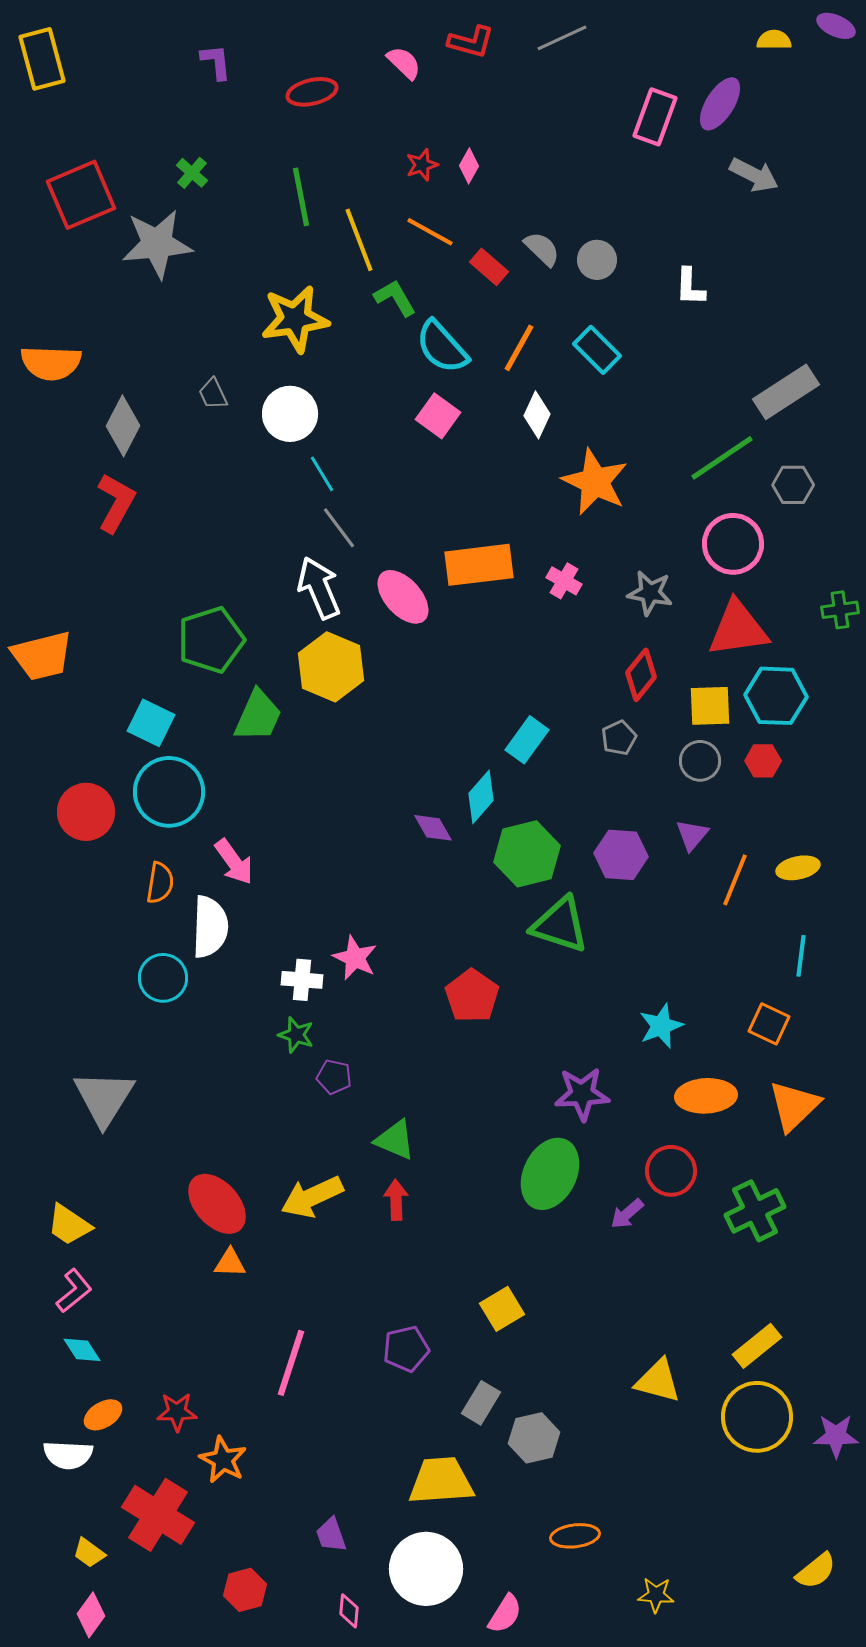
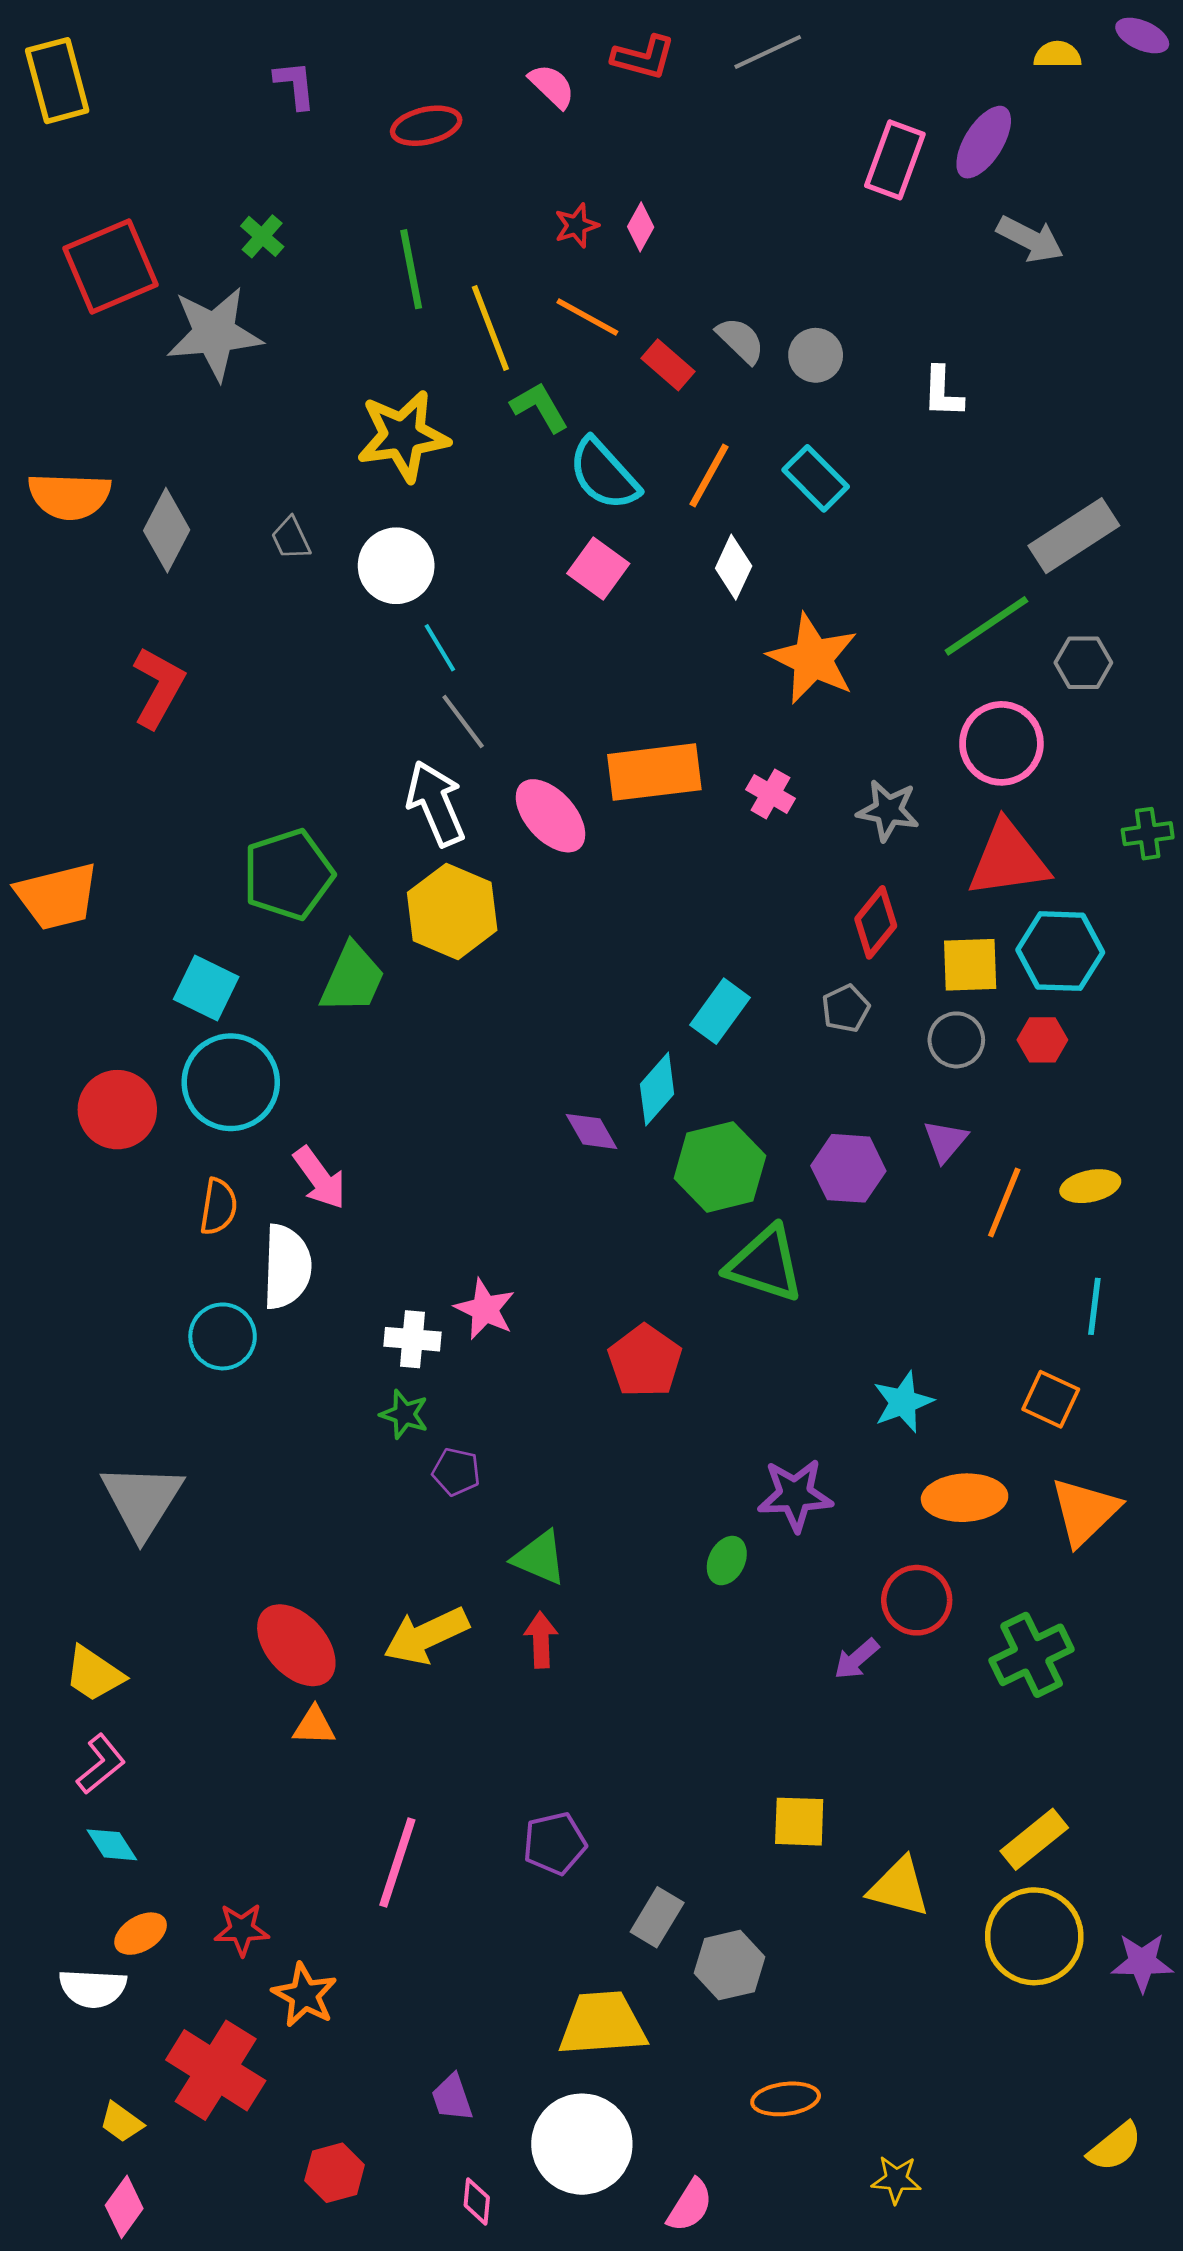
gray diamond: (123, 426) -> (167, 530), moved
green ellipse: (550, 1174) -> (727, 1561), moved, size x0.5
yellow square: (502, 1309) -> (799, 1822), moved, turned 33

